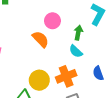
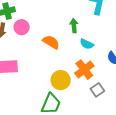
pink circle: (52, 21) -> (22, 27), moved
green arrow: (78, 33) -> (74, 26), moved

